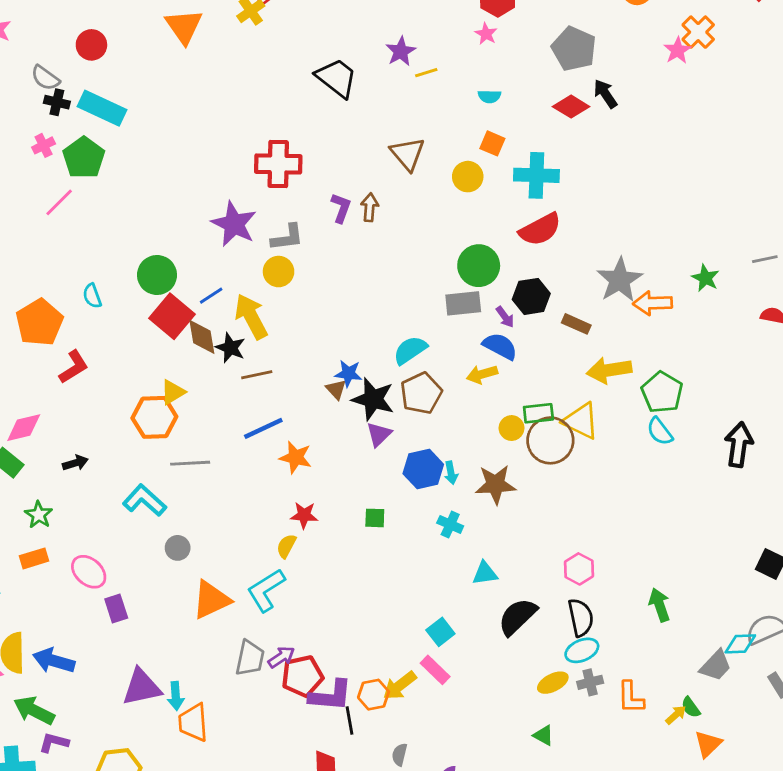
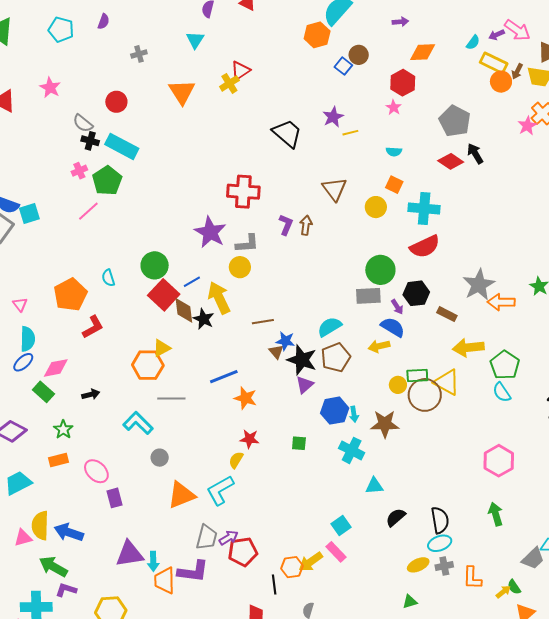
brown line: (257, 375) -> (263, 322), moved
cyan cross: (450, 525) -> (352, 450), size x1.4
pink hexagon: (579, 569) -> (499, 461), moved, size x1.4
black semicircle: (517, 617) -> (396, 517), size x0.7
purple L-shape: (331, 696) -> (193, 571), moved
green triangle: (544, 735) -> (410, 602), turned -49

